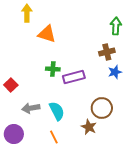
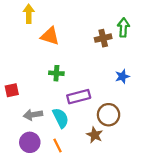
brown cross: (107, 52) -> (103, 38), moved
purple rectangle: (74, 77) -> (79, 97), moved
red square: (11, 85) -> (12, 90), turned 32
purple circle: (14, 134) -> (30, 142), moved

